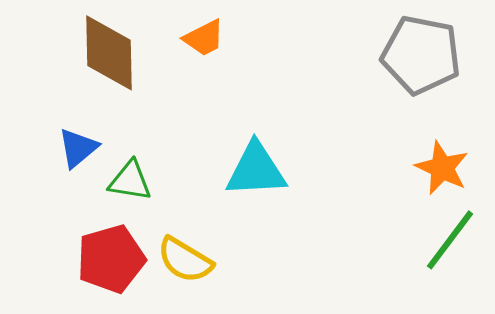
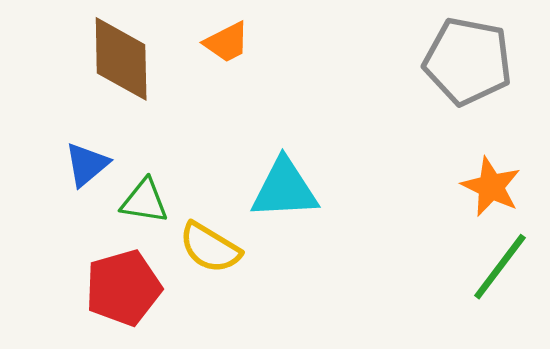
yellow semicircle: (185, 260) -> (210, 248), moved

